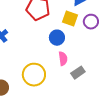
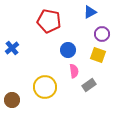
yellow square: (70, 19) -> (98, 55), moved

